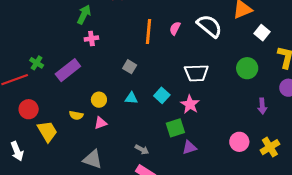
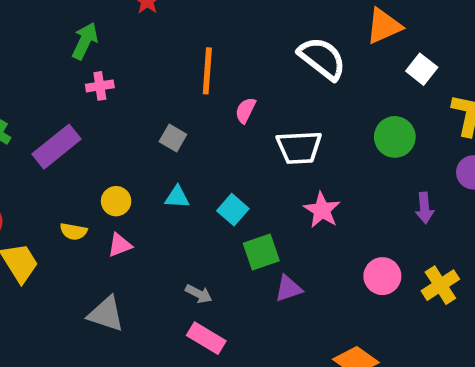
pink semicircle: (175, 28) -> (246, 110), moved
cyan square: (162, 95) -> (233, 210), moved
pink star: (190, 104) -> (322, 210), moved

